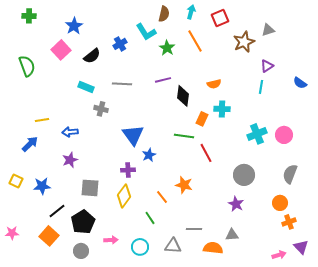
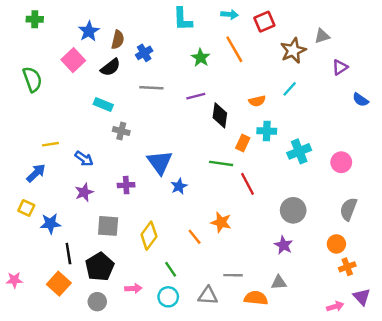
cyan arrow: (191, 12) -> (229, 14), turned 80
brown semicircle: (164, 14) -> (118, 40), moved
cyan L-shape: (146, 32) -> (183, 19), moved, turned 30
purple triangle: (267, 66) -> (340, 67), moved
gray line: (122, 84) -> (151, 88), moved
cyan line: (261, 87) -> (290, 89), moved, turned 32
blue arrow: (70, 132) -> (84, 159), turned -140
cyan cross: (257, 134) -> (299, 151), moved
purple cross: (128, 170) -> (126, 185), moved
yellow square: (16, 181) -> (26, 208), moved
black line: (57, 211) -> (68, 254), turned -60
green line: (150, 218) -> (171, 269), moved

